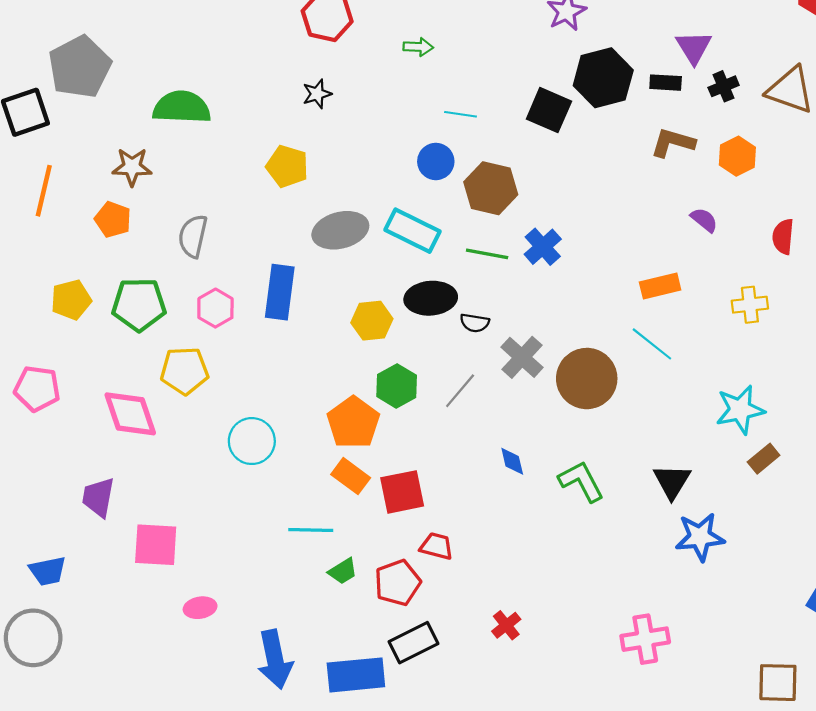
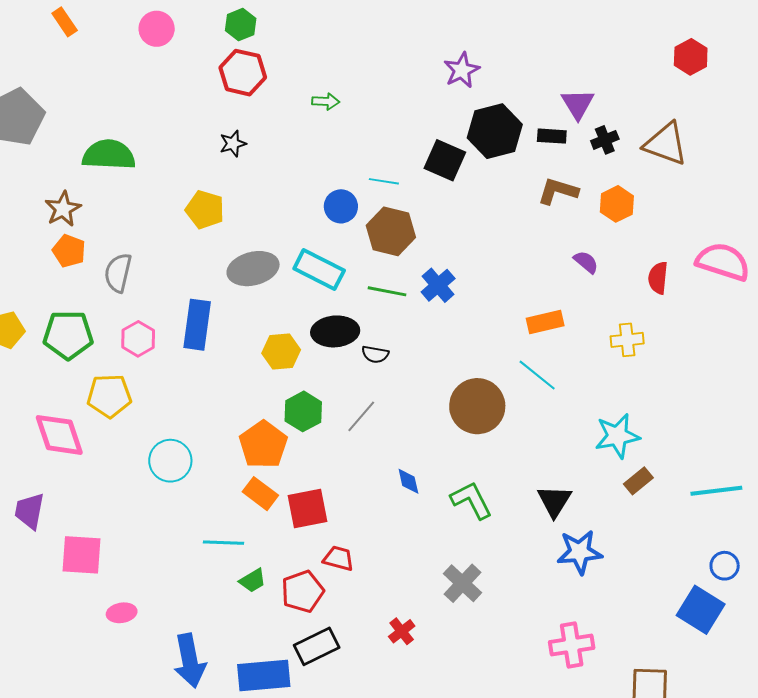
cyan line: (460, 114) -> (384, 181), moved
brown star: (132, 167) -> (63, 209), turned -30
orange pentagon: (113, 220) -> (69, 251), moved
gray cross: (522, 357) -> (463, 583), moved
pink cross: (645, 639) -> (572, 645), moved

